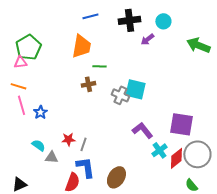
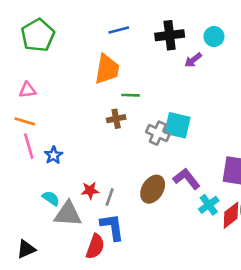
green pentagon: (28, 47) -> (38, 35), moved
gray triangle: (51, 157) -> (68, 214), size x1.6
brown ellipse: (116, 177) -> (153, 189), moved

